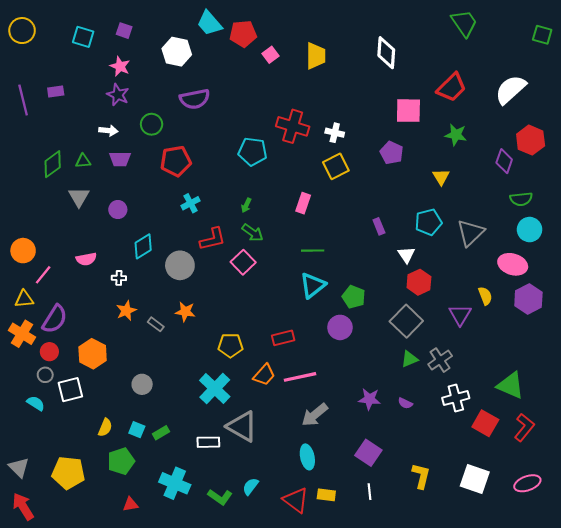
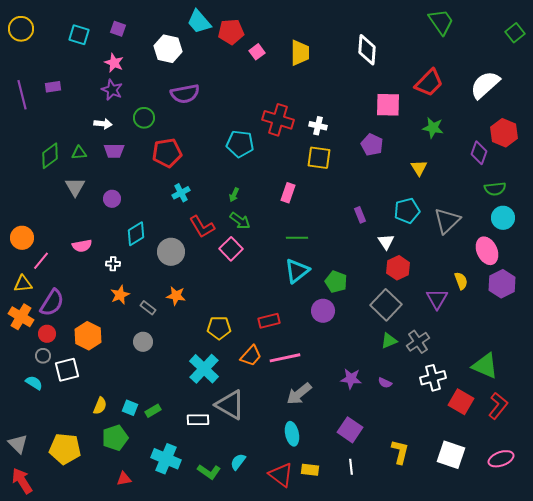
green square: (542, 35) -> (515, 33), turned 36
yellow square: (336, 166) -> (319, 158), turned 35
red L-shape: (213, 239) -> (202, 227), turned 72
pink ellipse: (513, 264) -> (487, 251), turned 48
gray circle: (142, 384) -> (143, 342), moved

